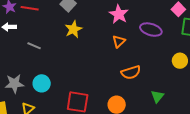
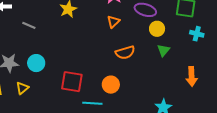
yellow circle: (180, 61) -> (157, 29), moved
green triangle: (157, 96) -> (163, 50), moved

